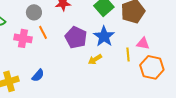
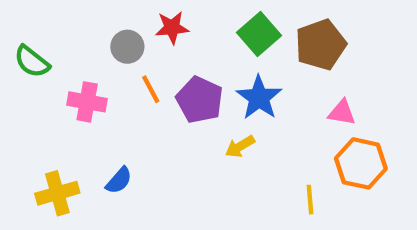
gray circle: (34, 12) -> (127, 47), moved
orange line: (43, 32) -> (151, 89), moved
yellow line: (128, 54) -> (310, 200), moved

